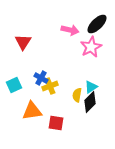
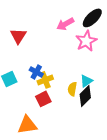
pink arrow: (70, 30) -> (65, 24), turned 138
orange triangle: (32, 111) -> (27, 125), moved
red square: (56, 123) -> (43, 99), moved, turned -35

